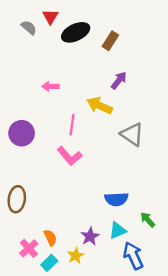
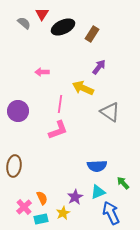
pink L-shape: (70, 156) -> (58, 130), turned -70
cyan rectangle: (49, 263) -> (41, 219), turned 32

